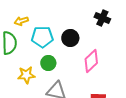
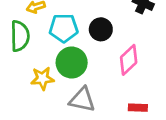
green circle: (48, 63) -> (72, 63), size x1.5

